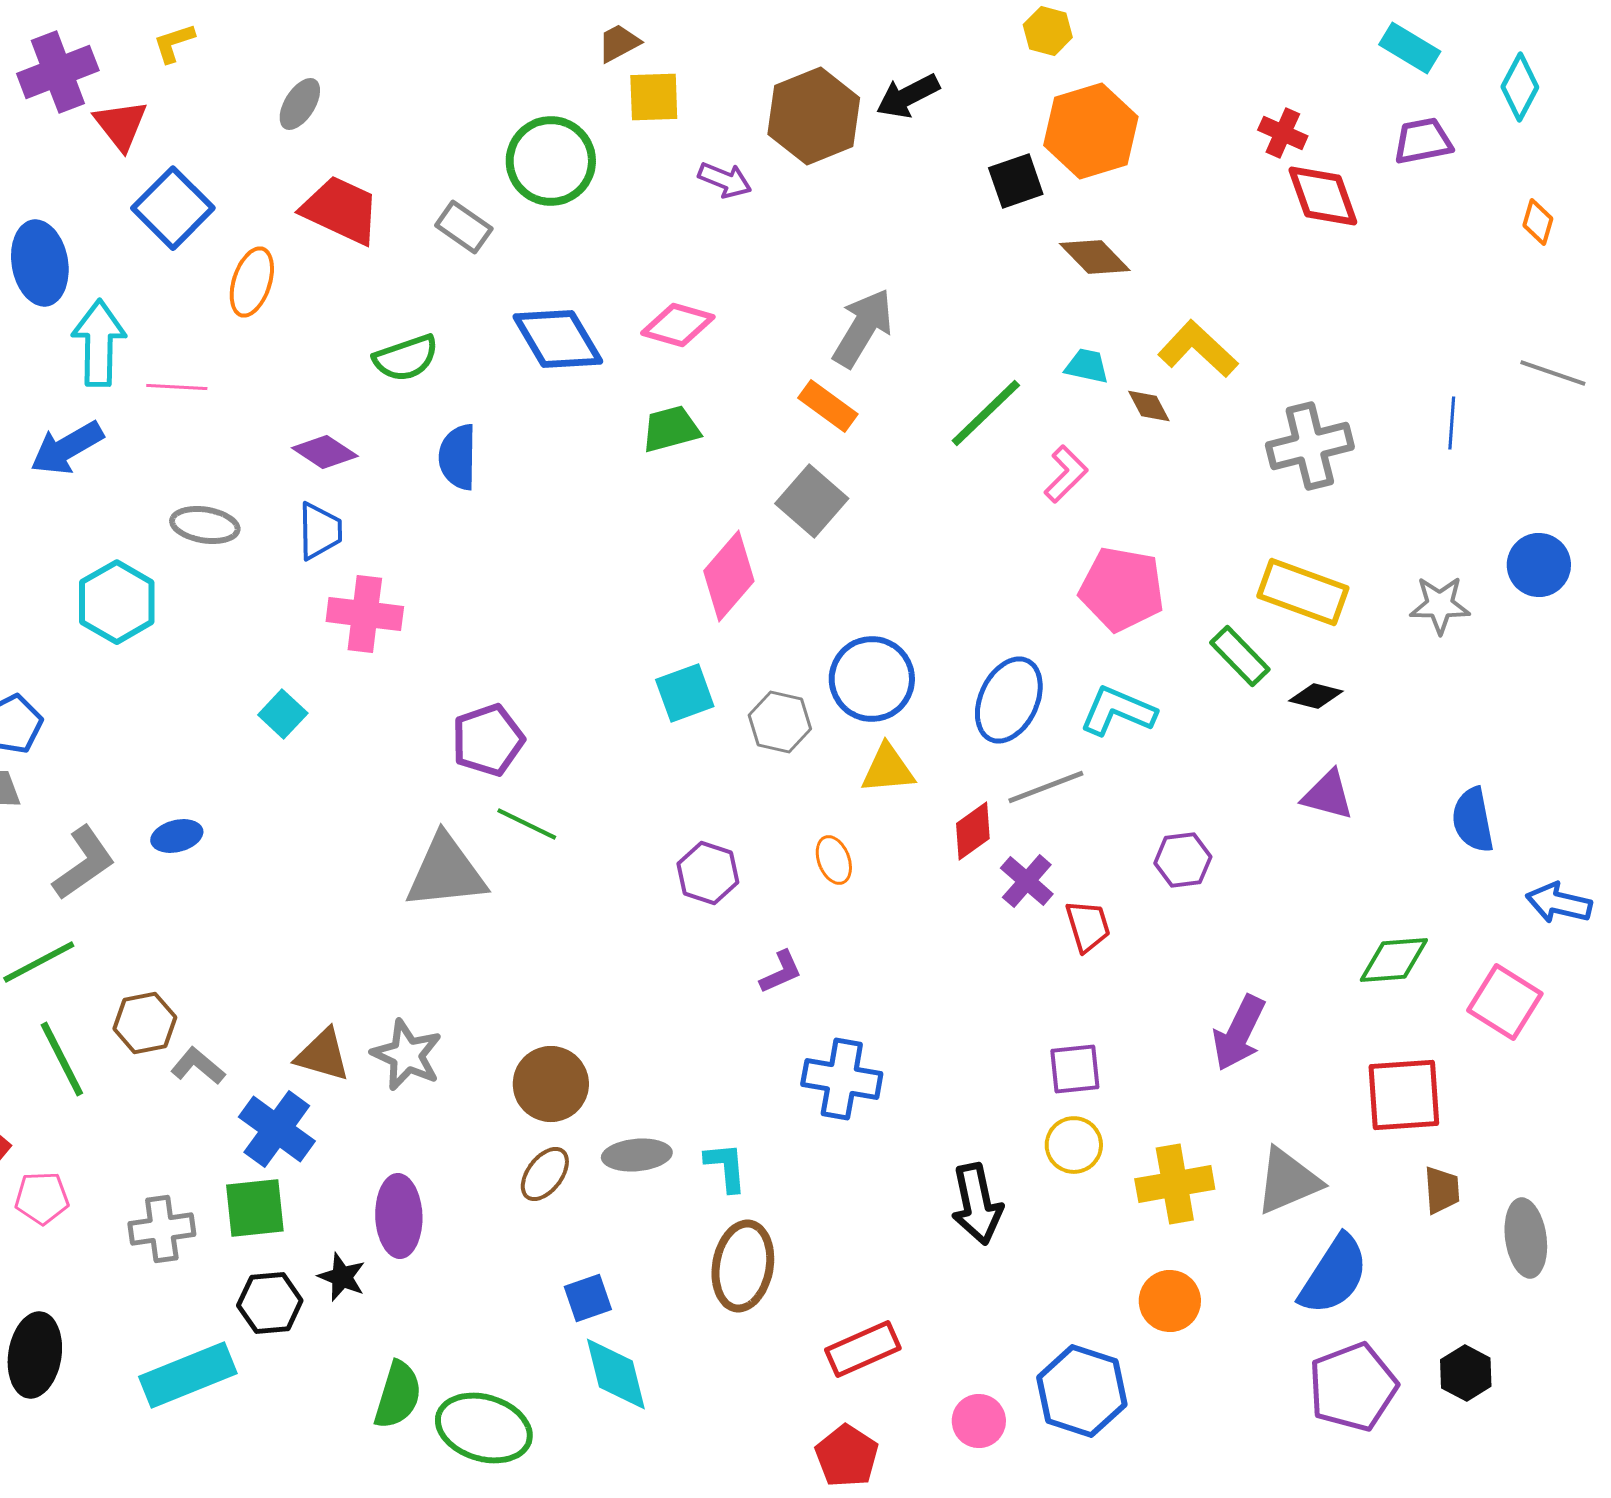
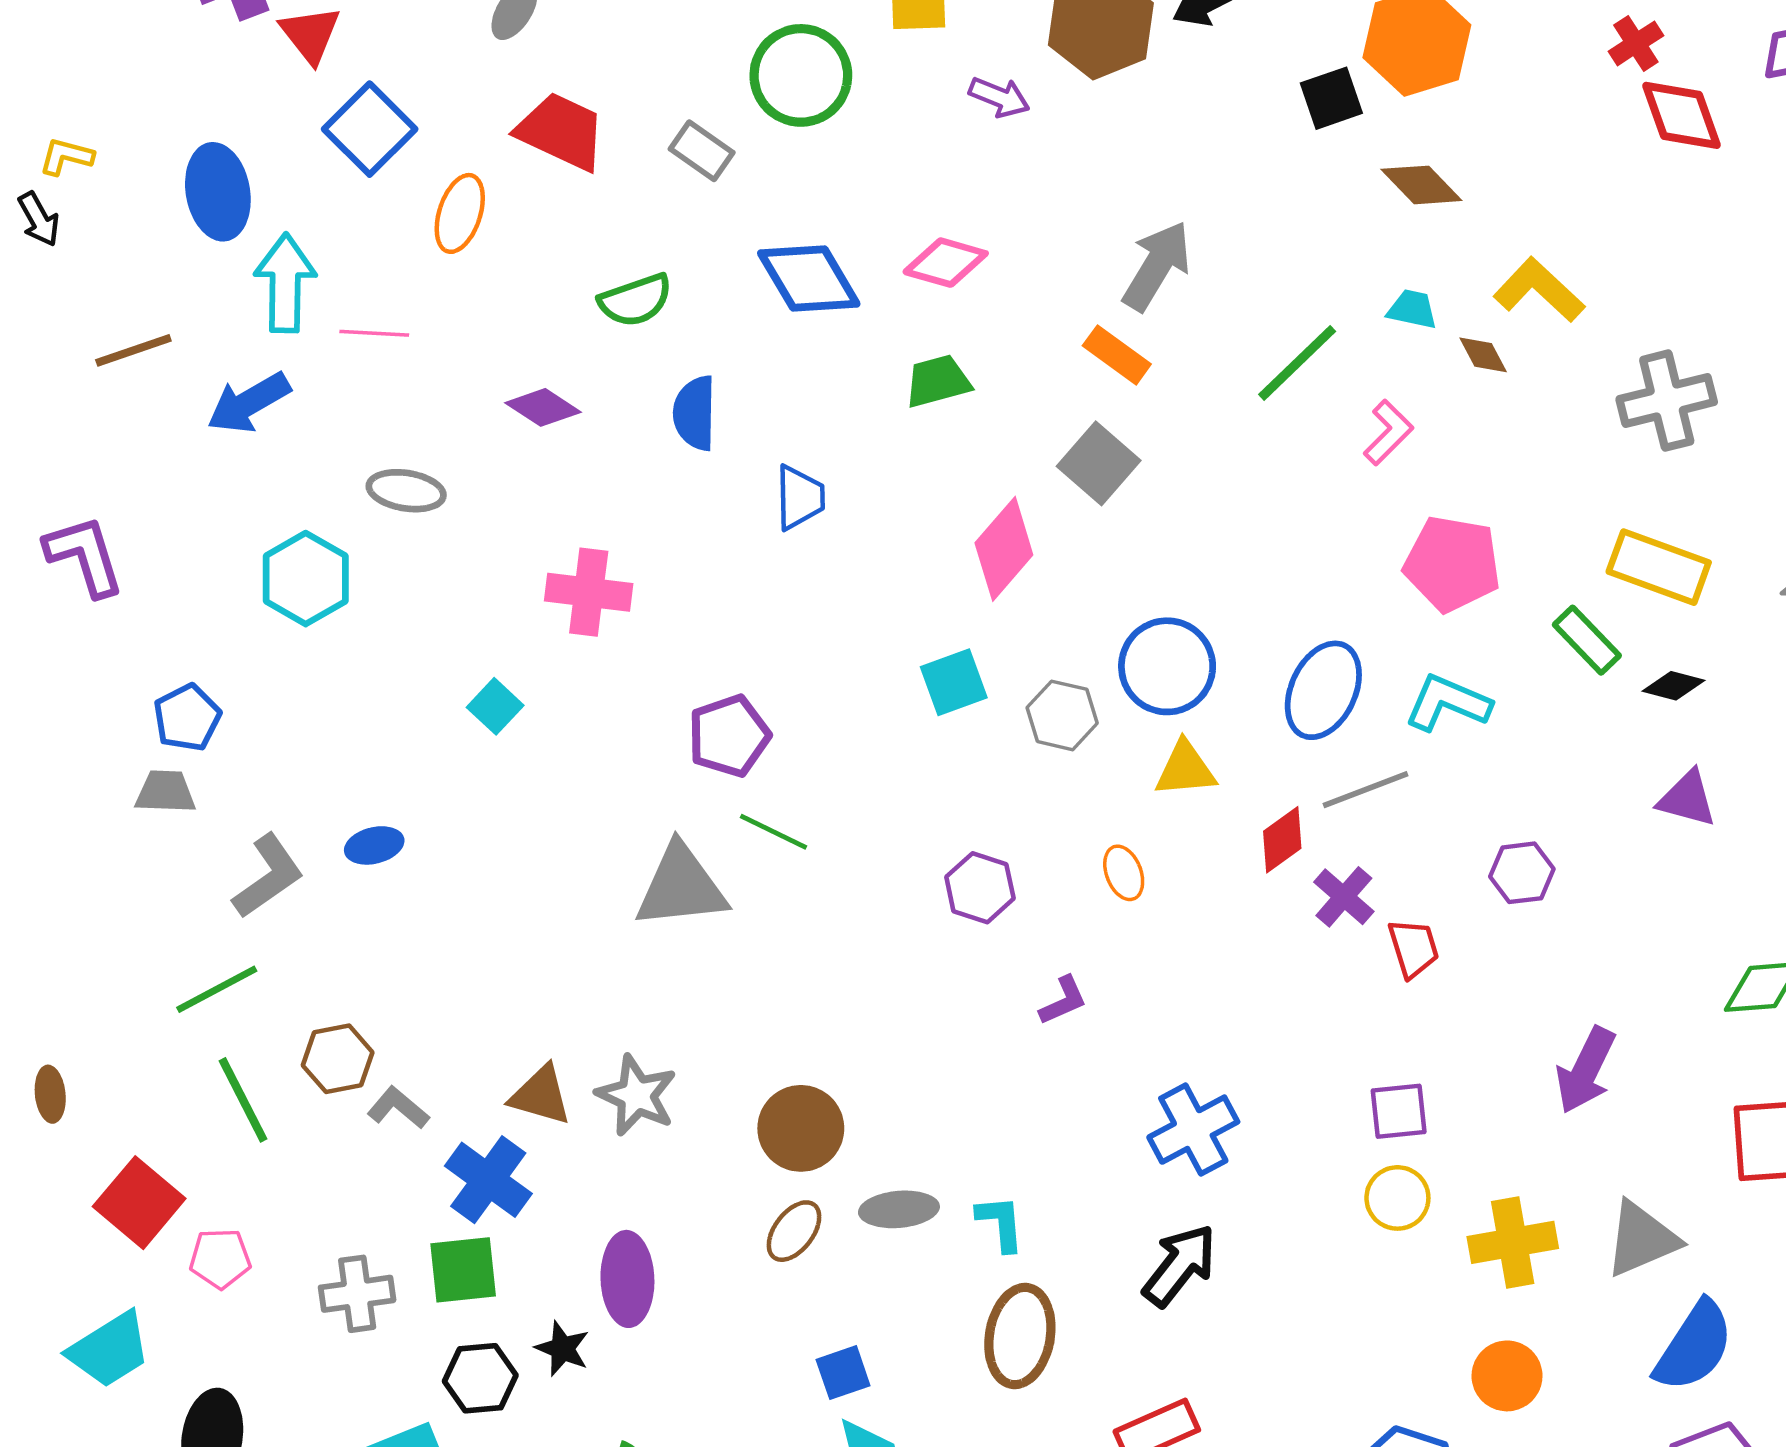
red cross: (1283, 133) -> (1636, 43), turned 33
blue trapezoid: (320, 531) -> (800, 498), moved
blue cross: (842, 1079) -> (1193, 1130), moved, turned -38
black arrow: (977, 1204) -> (1180, 1265), moved, turned -130

